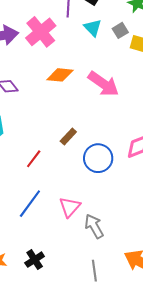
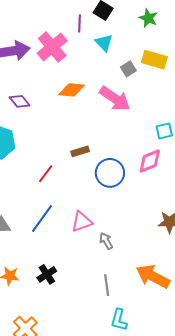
gray square: (120, 30) -> (128, 69), moved
brown rectangle: (68, 137) -> (80, 151), turned 30
pink triangle: (70, 207) -> (82, 222), turned 30
gray arrow: (94, 226) -> (106, 241), size x0.7

